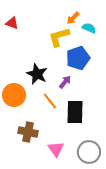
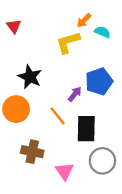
red triangle: (12, 23) -> (14, 26), turned 32
blue pentagon: (78, 58) -> (99, 81), moved
black star: (37, 74) -> (30, 77), moved
gray circle: (89, 152) -> (102, 161), moved

